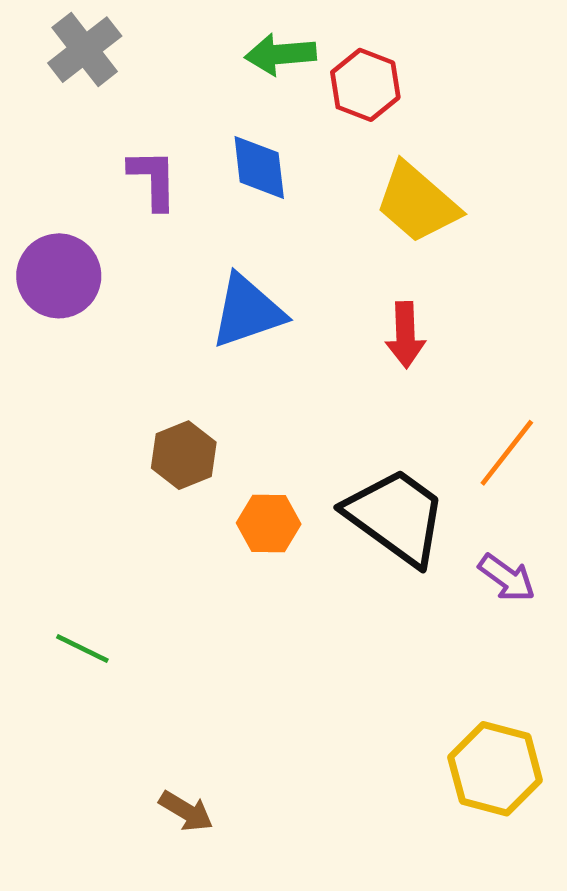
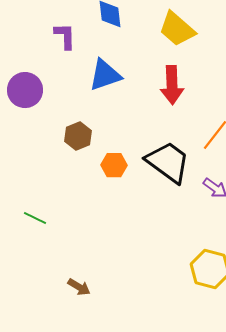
purple L-shape: (153, 179) -> (65, 36), moved
purple circle: (59, 276) -> (25, 90), moved
red arrow: (405, 335) -> (172, 85), size x1.4

